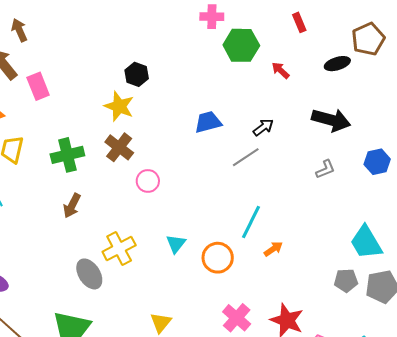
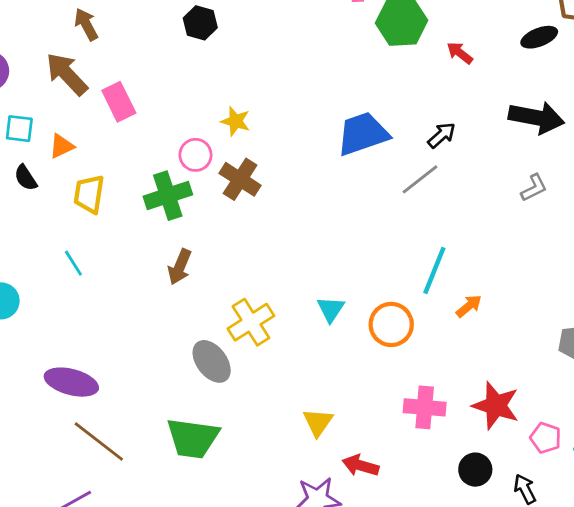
black hexagon: (137, 74) -> (200, 23), moved
yellow star: (119, 106) -> (236, 121), size x0.7
blue trapezoid: (208, 122) -> (363, 134), size x1.4
pink circle: (148, 181) -> (196, 155), moved
pink cross: (237, 318) -> (425, 407), turned -32

